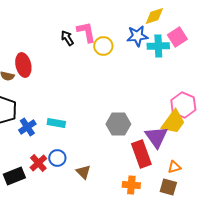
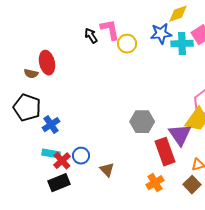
cyan rectangle: (56, 123) -> (51, 154), moved
black rectangle: (14, 176) -> (59, 183), moved
orange cross: (131, 185) -> (155, 183), turned -36
brown square: (168, 187) -> (192, 185), turned 30

